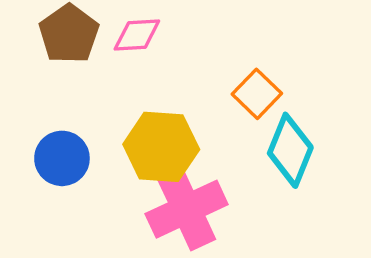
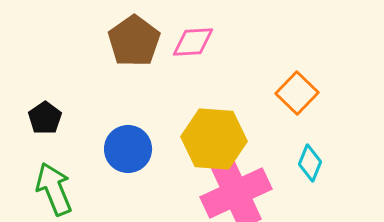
cyan diamond: (290, 150) -> (310, 163), moved, size x0.6

